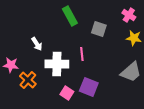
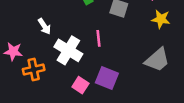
white cross: (57, 64) -> (68, 50), turned 30
orange cross: (28, 80) -> (34, 70), turned 36

